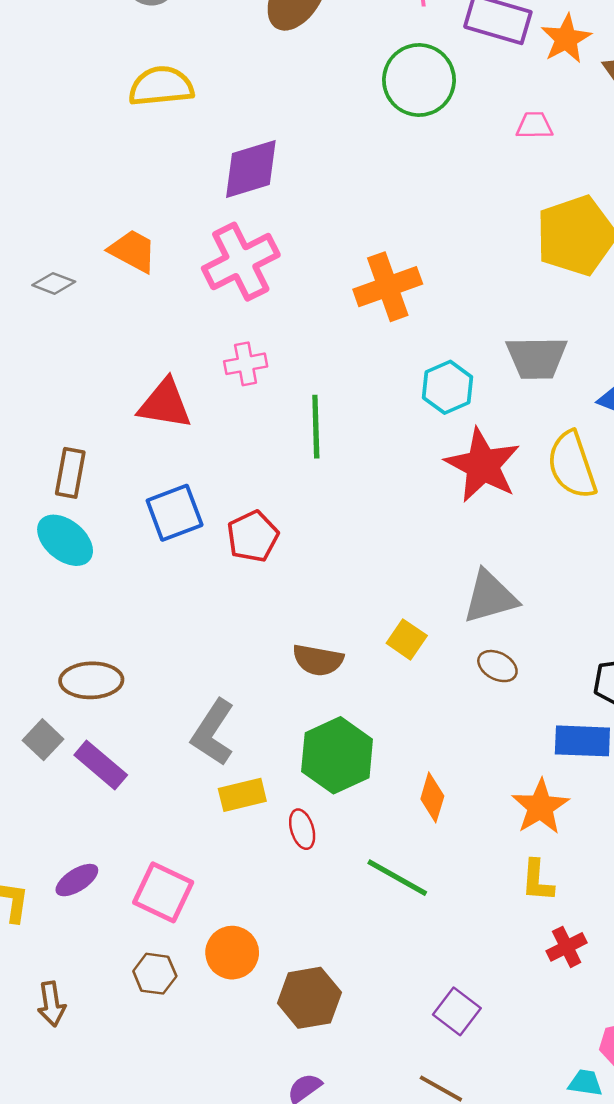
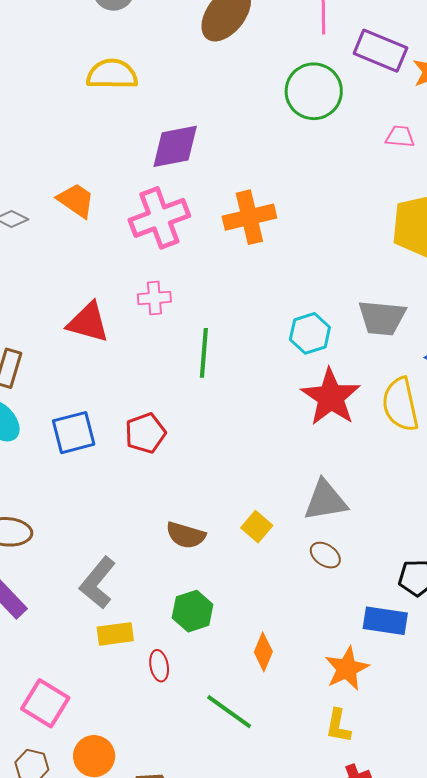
orange cross: (388, 287) -> (249, 217), moved
blue square: (175, 513) -> (74, 433), moved
green hexagon: (337, 755) -> (193, 611), size x0.7

